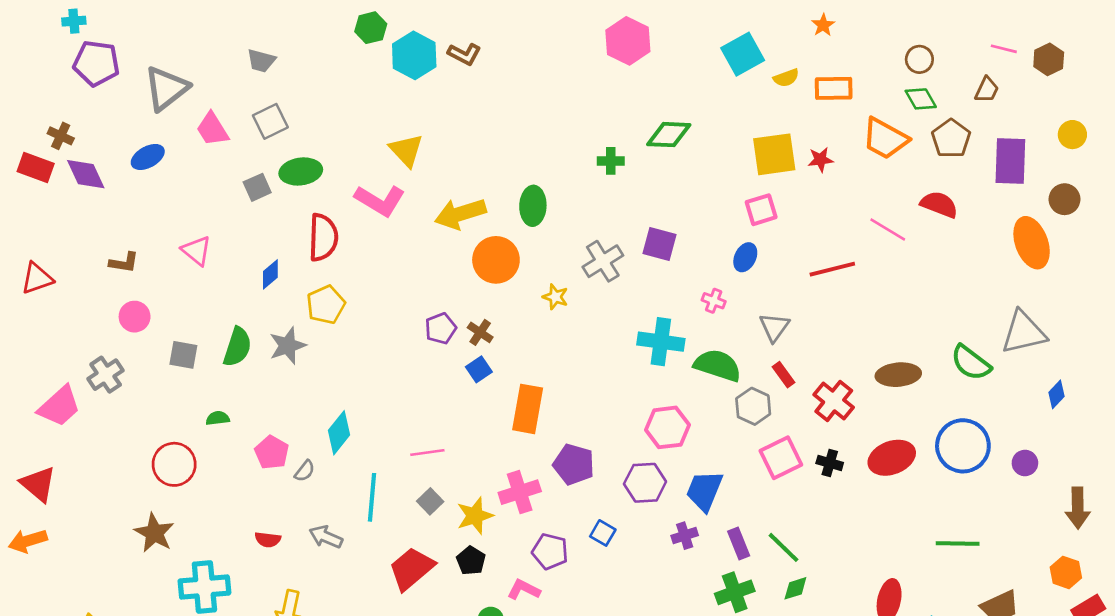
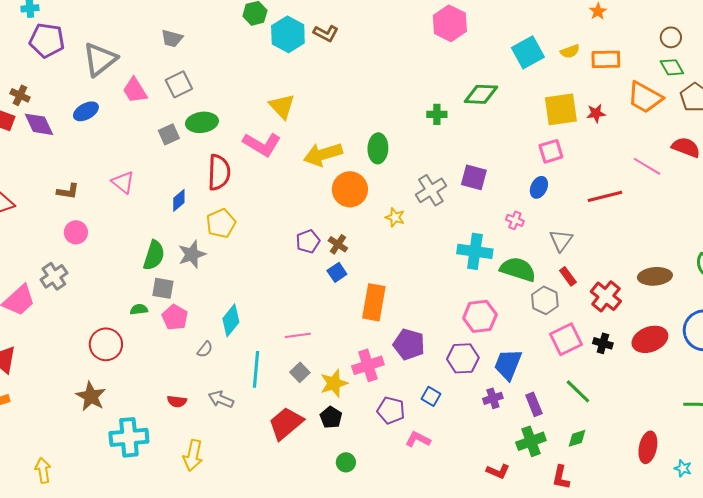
cyan square: (743, 54) -> (528, 52), moved
gray square: (183, 355) -> (163, 288), moved
pink pentagon: (272, 452) -> (175, 317), moved
green line: (784, 547) -> (578, 391), moved
pink L-shape: (524, 590) -> (418, 439), moved

